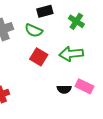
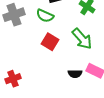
green arrow: (71, 54) -> (82, 39), turned -125

